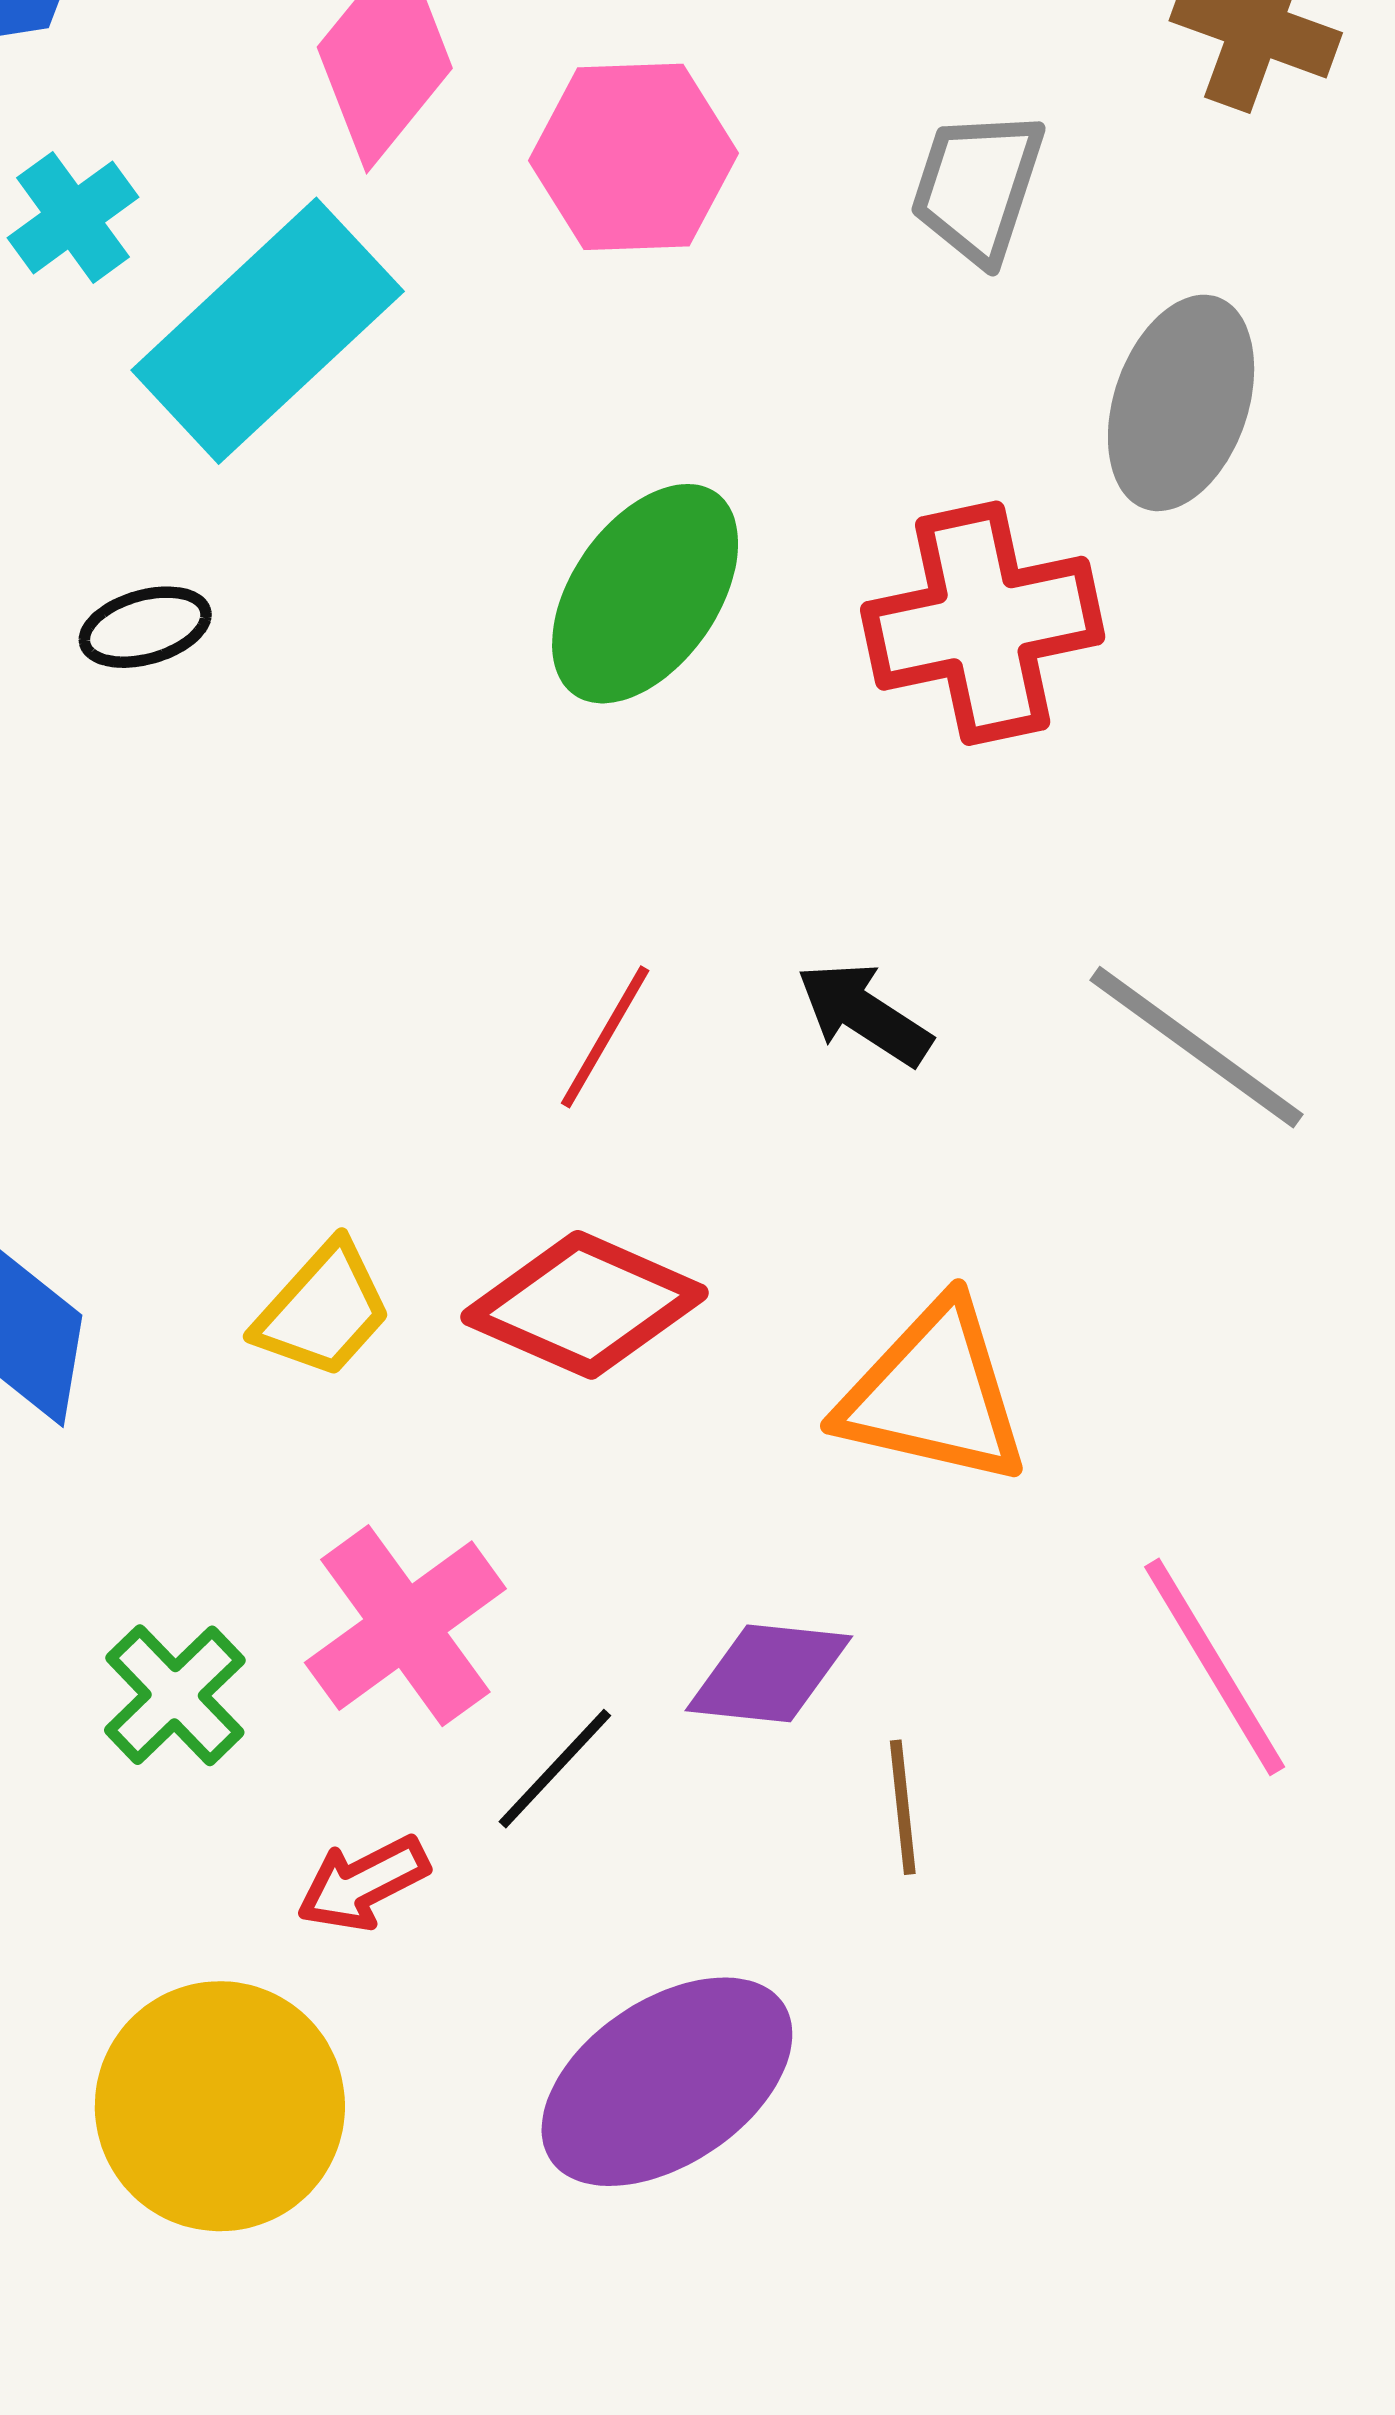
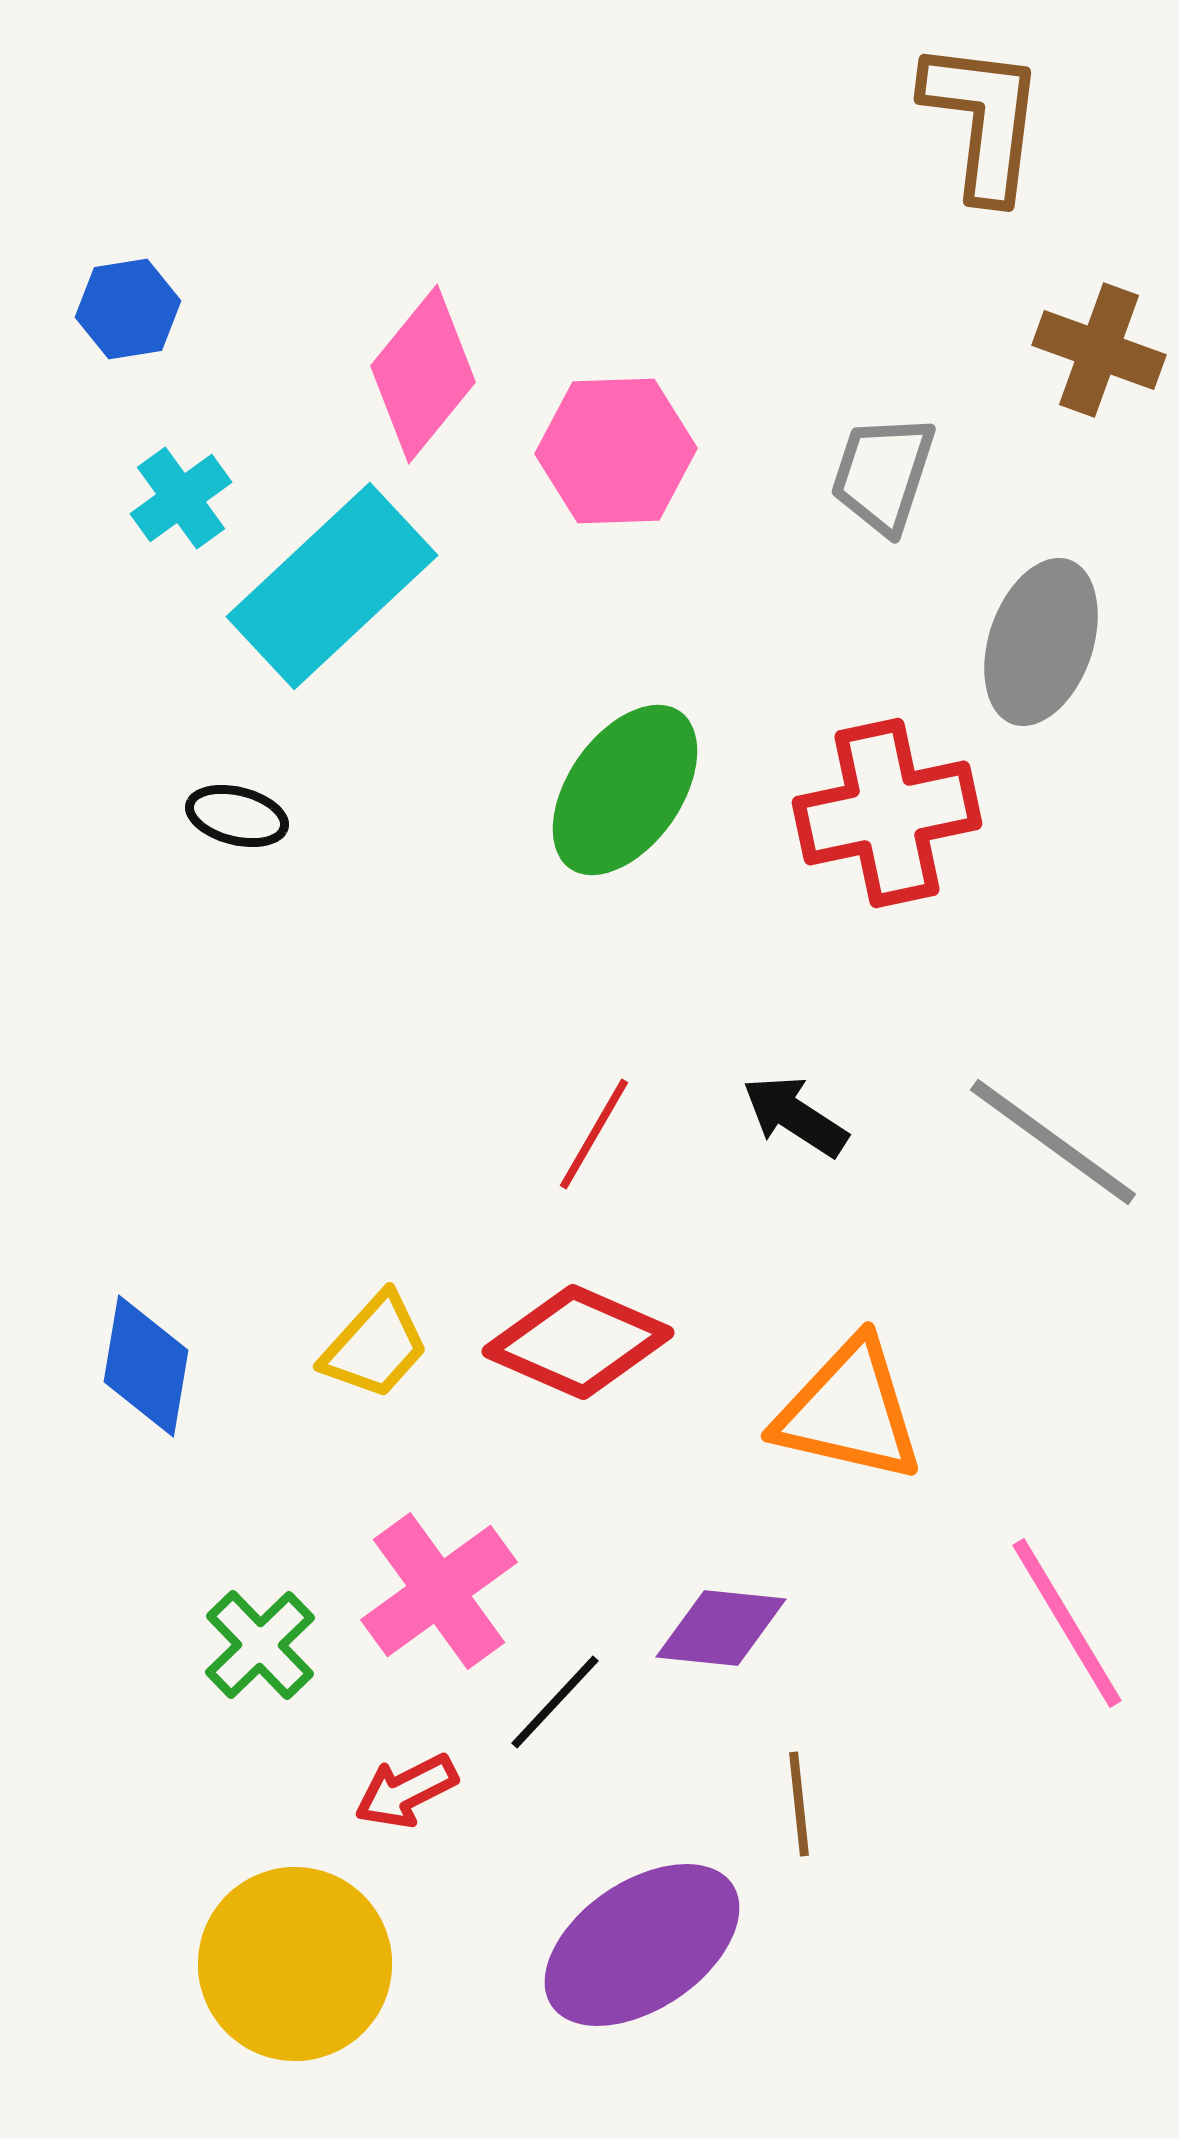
black ellipse: (145, 627) -> (237, 816), turned 30
brown line: (903, 1807) -> (799, 1804), moved

